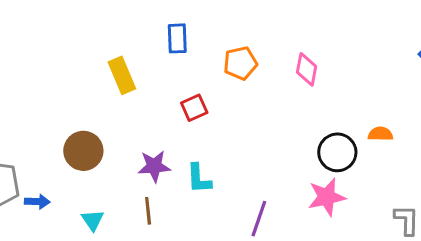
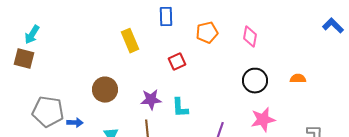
black circle: (337, 152) -> (255, 81), moved

